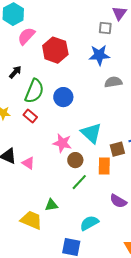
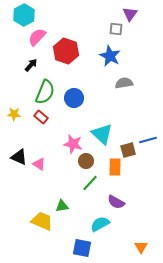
blue star: (99, 55) -> (110, 56), turned 30
black arrow: (15, 72) -> (31, 65), moved
purple semicircle: (118, 201) -> (116, 202), moved

